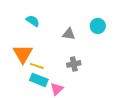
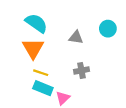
cyan semicircle: (33, 21) -> (36, 23), size x1.5
orange triangle: (23, 54) -> (33, 48), moved

